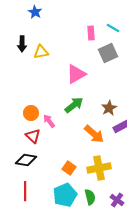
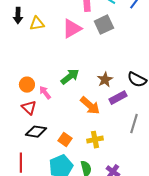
pink triangle: (76, 74) -> (72, 29), moved
black diamond: (26, 160) -> (36, 132), moved
yellow cross: (99, 168) -> (95, 140), size x0.7

